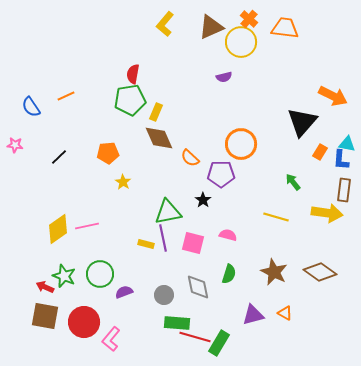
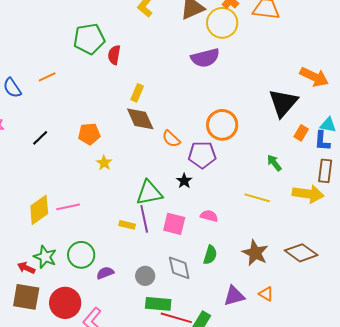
purple semicircle: (224, 77) -> (205, 58), size x1.8
green pentagon: (130, 100) -> (89, 39), moved

